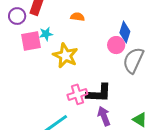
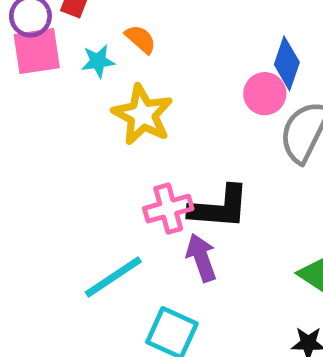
orange semicircle: (77, 17) -> (141, 39), moved, turned 32
pink square: (31, 41) -> (37, 51), moved
purple arrow: (104, 116) -> (201, 258), moved

